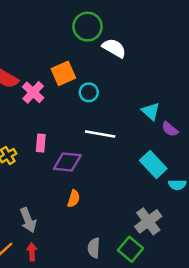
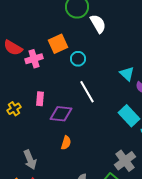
white semicircle: (114, 48) -> (98, 24), turned 30
pink cross: (33, 92) -> (34, 59), turned 30
white line: (100, 134) -> (87, 92), turned 50

